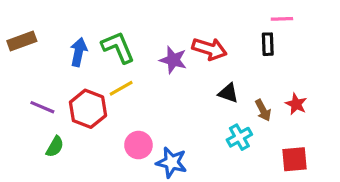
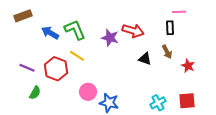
brown rectangle: (22, 41) -> (23, 16), moved
blue arrow: (79, 52) -> (50, 33), turned -72
yellow line: (121, 88) -> (77, 56), turned 63
brown arrow: (263, 110) -> (167, 52), moved
cyan cross: (239, 137) -> (158, 103), moved

